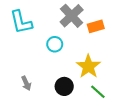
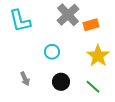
cyan circle: (55, 44) -> (52, 52), moved
yellow star: (88, 66) -> (98, 56), moved

